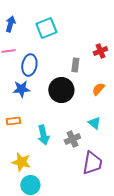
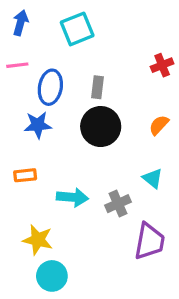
gray rectangle: (75, 65) -> (98, 87), moved
cyan arrow: (43, 135) -> (72, 197), turned -72

